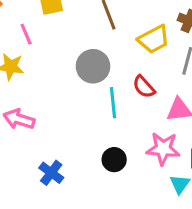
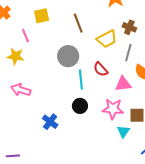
black circle: (114, 160) -> (80, 106), moved
blue cross: (51, 173) -> (50, 122), moved

